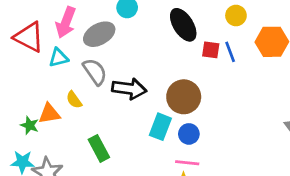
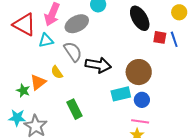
orange triangle: (49, 114) -> (38, 82), turned -30
cyan rectangle: (160, 127) -> (121, 94), turned 54

